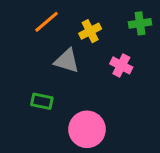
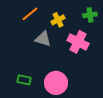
pink cross: (121, 65) -> (78, 42), size x1.5
green rectangle: (42, 101) -> (24, 80), moved

